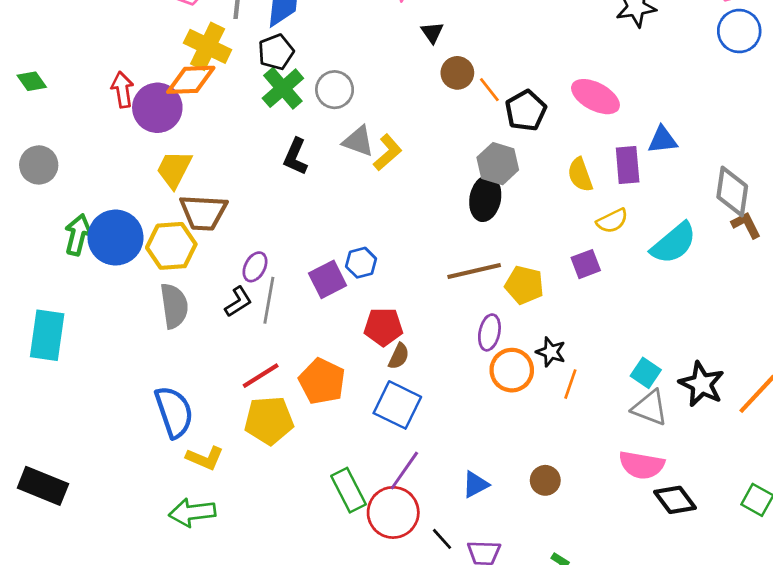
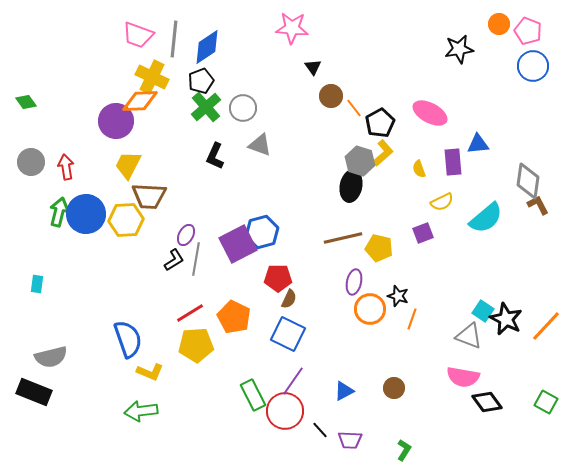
red arrow: (122, 90) -> (66, 167), moved
yellow L-shape: (388, 152) -> (383, 153), moved
yellow semicircle: (580, 175) -> (419, 169), size x0.7
blue hexagon: (361, 263) -> (262, 232), size x1.5
purple square: (328, 279) -> (238, 244), size x1.4
gray semicircle: (174, 306) -> (51, 357), moved, turned 84
cyan rectangle: (47, 335) -> (37, 284), size x0.5
cyan square: (646, 373) -> (483, 311), moved

